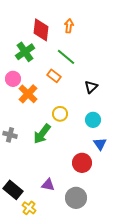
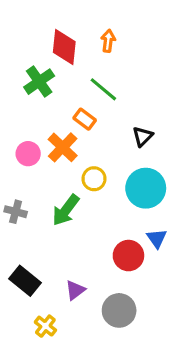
pink circle: (13, 79) -> (28, 154), moved
orange cross: (28, 94) -> (63, 147), moved
cyan circle: (93, 120) -> (146, 188), size x1.6
blue triangle: (100, 144) -> (157, 238), moved
purple triangle: (48, 185) -> (75, 290), turned -48
black rectangle: (13, 190) -> (25, 281), moved

